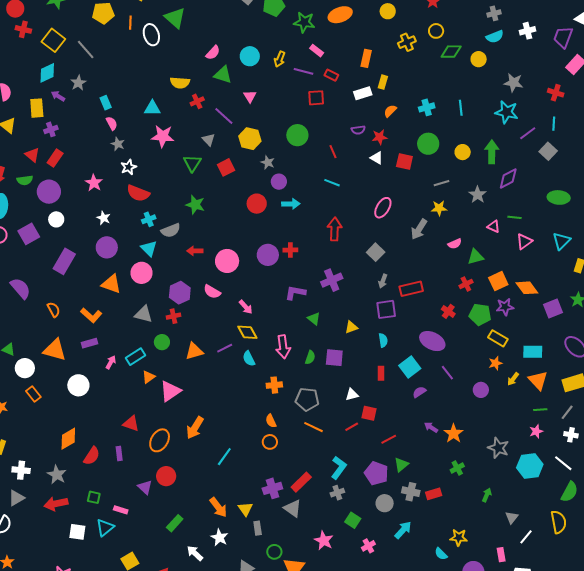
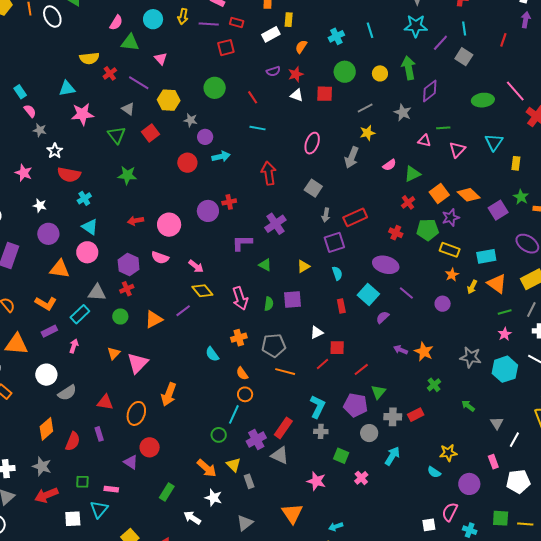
gray semicircle: (171, 230) -> (67, 393), moved
cyan rectangle: (135, 357) -> (80, 314), moved
cyan semicircle: (249, 359) -> (212, 354), moved
cyan line: (224, 457) -> (234, 414), moved
gray cross: (337, 493) -> (321, 431), turned 32
green arrow: (487, 495) -> (468, 406), turned -64
green circle: (274, 552) -> (219, 435), moved

